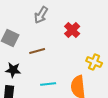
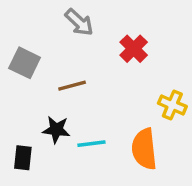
gray arrow: (41, 15) -> (79, 22), turned -78
black star: (13, 70) -> (56, 130), moved

